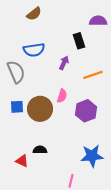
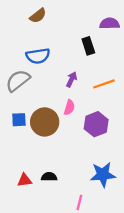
purple arrow: (64, 63) -> (72, 79), moved
gray semicircle: (16, 72) -> (18, 81), turned -105
black semicircle: (40, 150) -> (49, 177), moved
red triangle: (22, 161) -> (25, 180), turned -32

